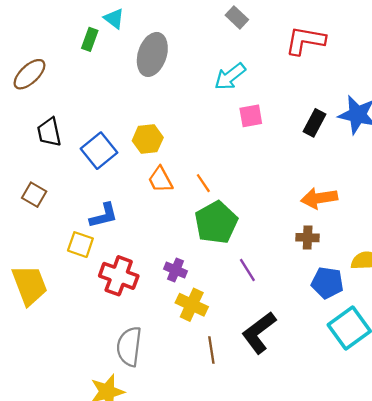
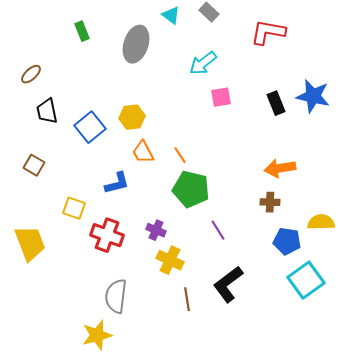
cyan triangle: (114, 19) -> (171, 15), moved
green rectangle: (90, 39) -> (82, 31), turned -42
brown ellipse: (29, 74) -> (31, 74), moved, size x0.7
black rectangle: (315, 123) -> (276, 103), turned -50
blue L-shape: (104, 216) -> (117, 183), moved
green pentagon: (216, 222) -> (191, 189), turned -30

